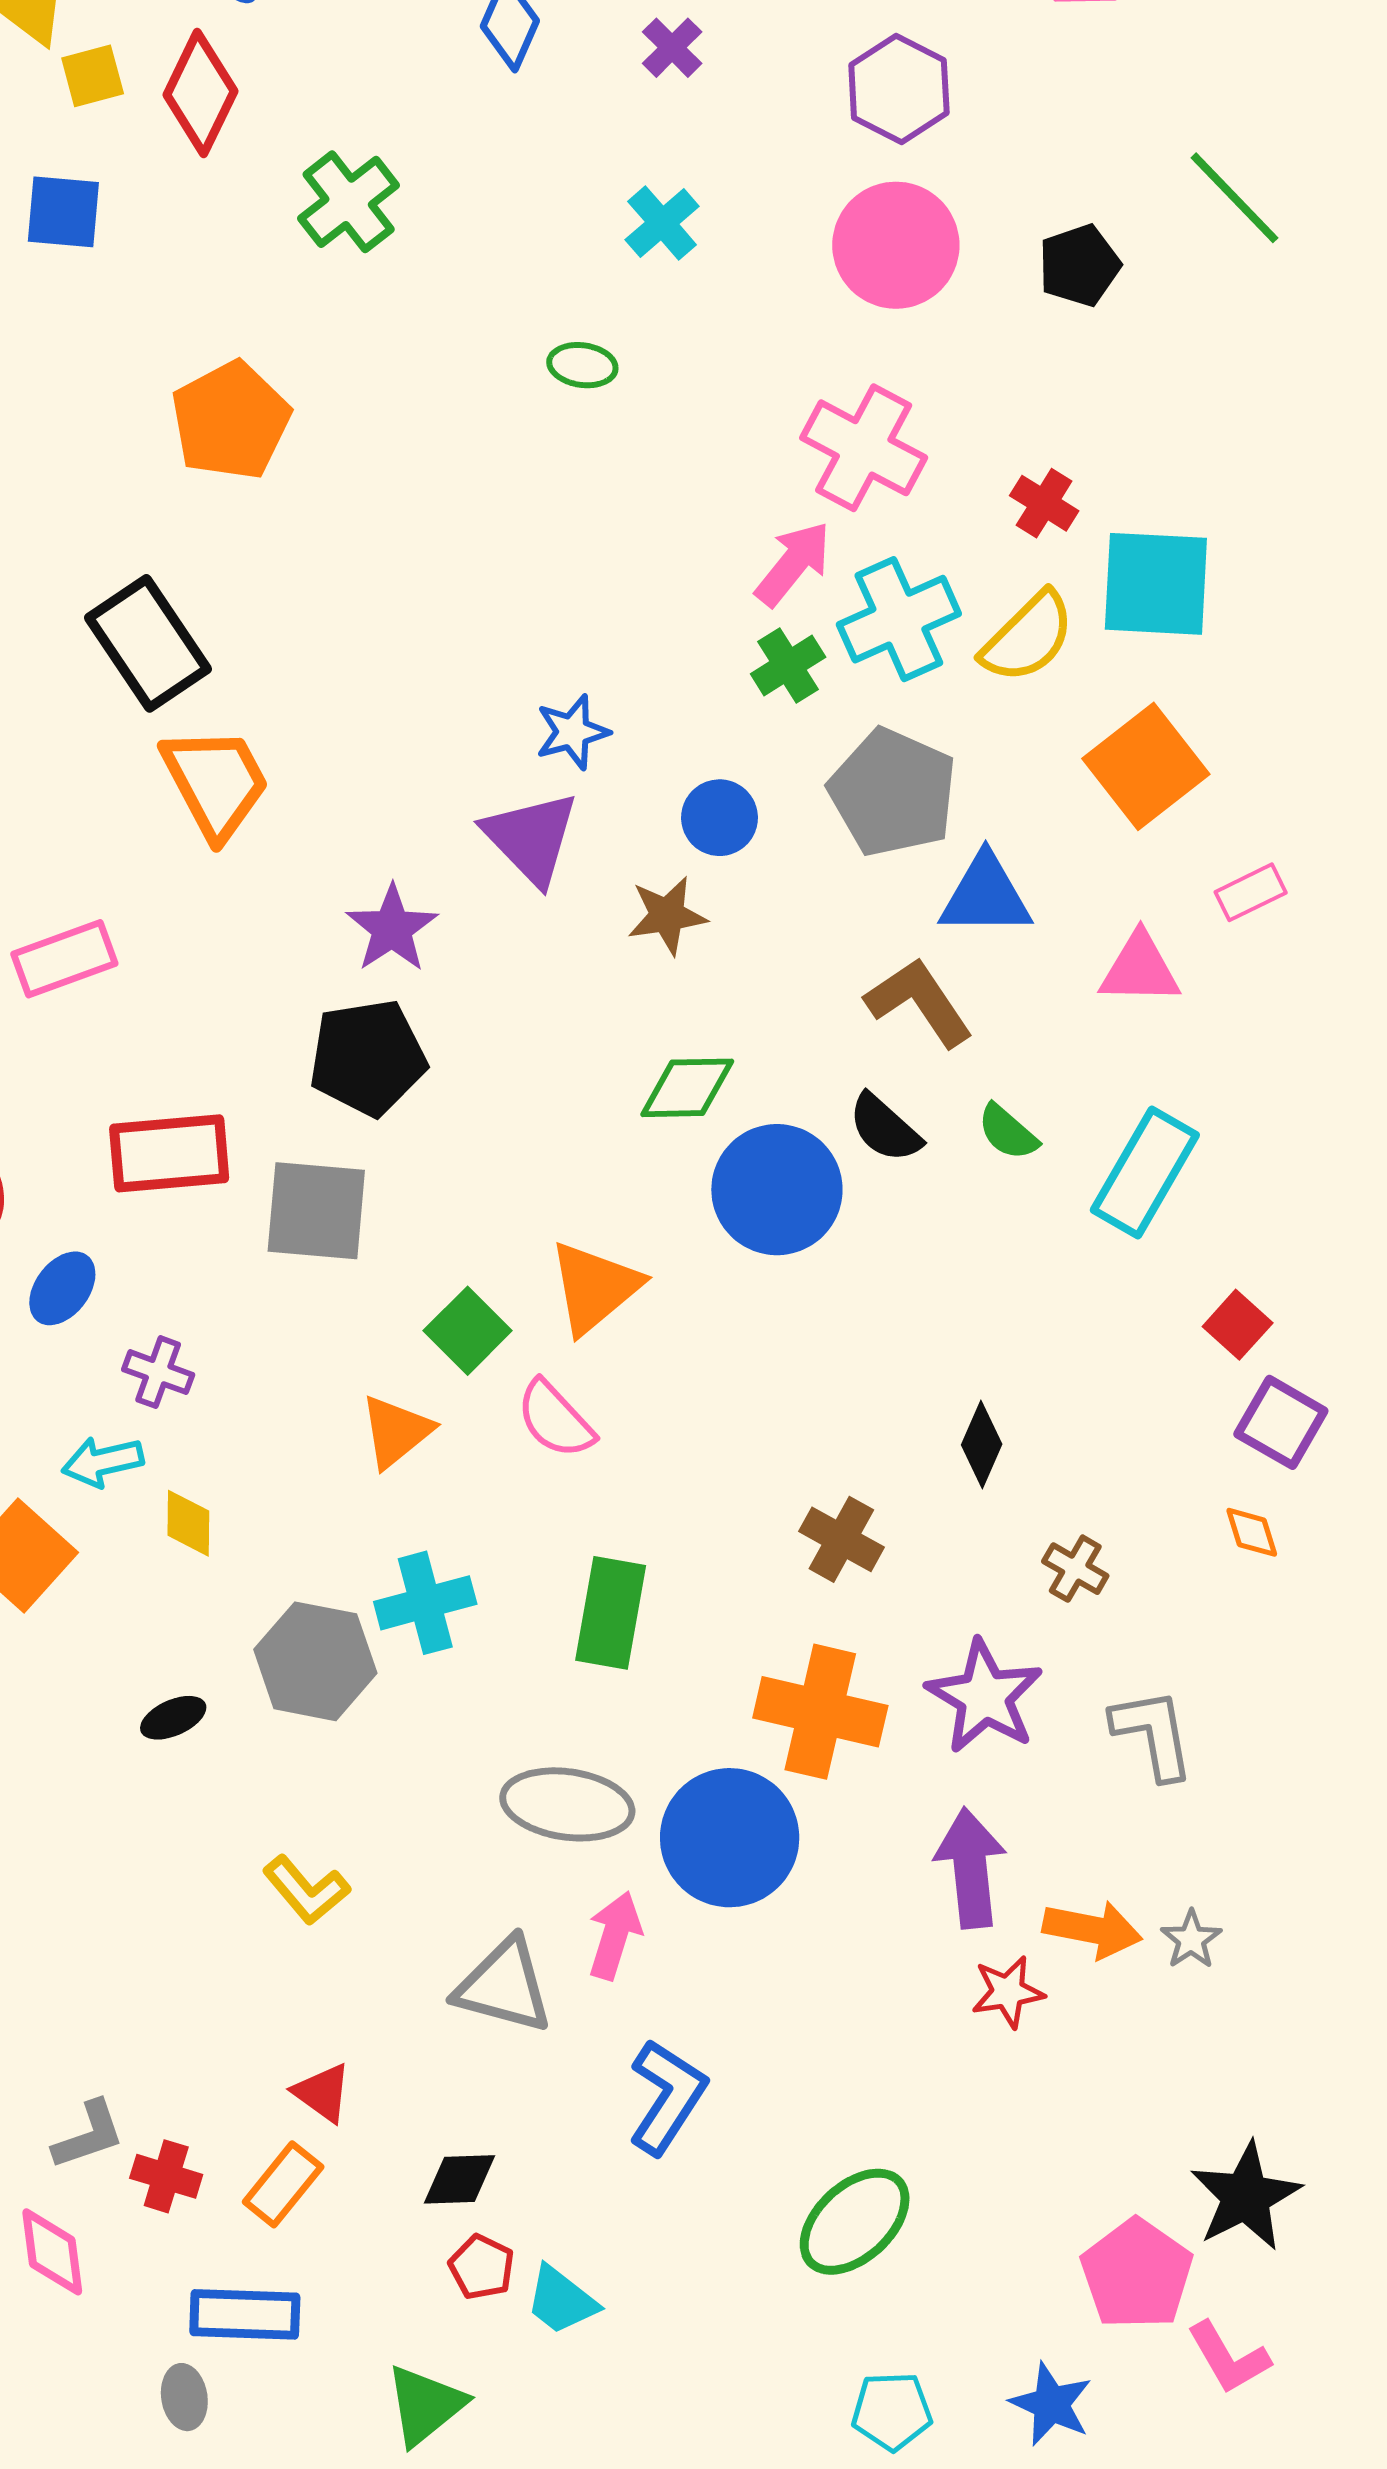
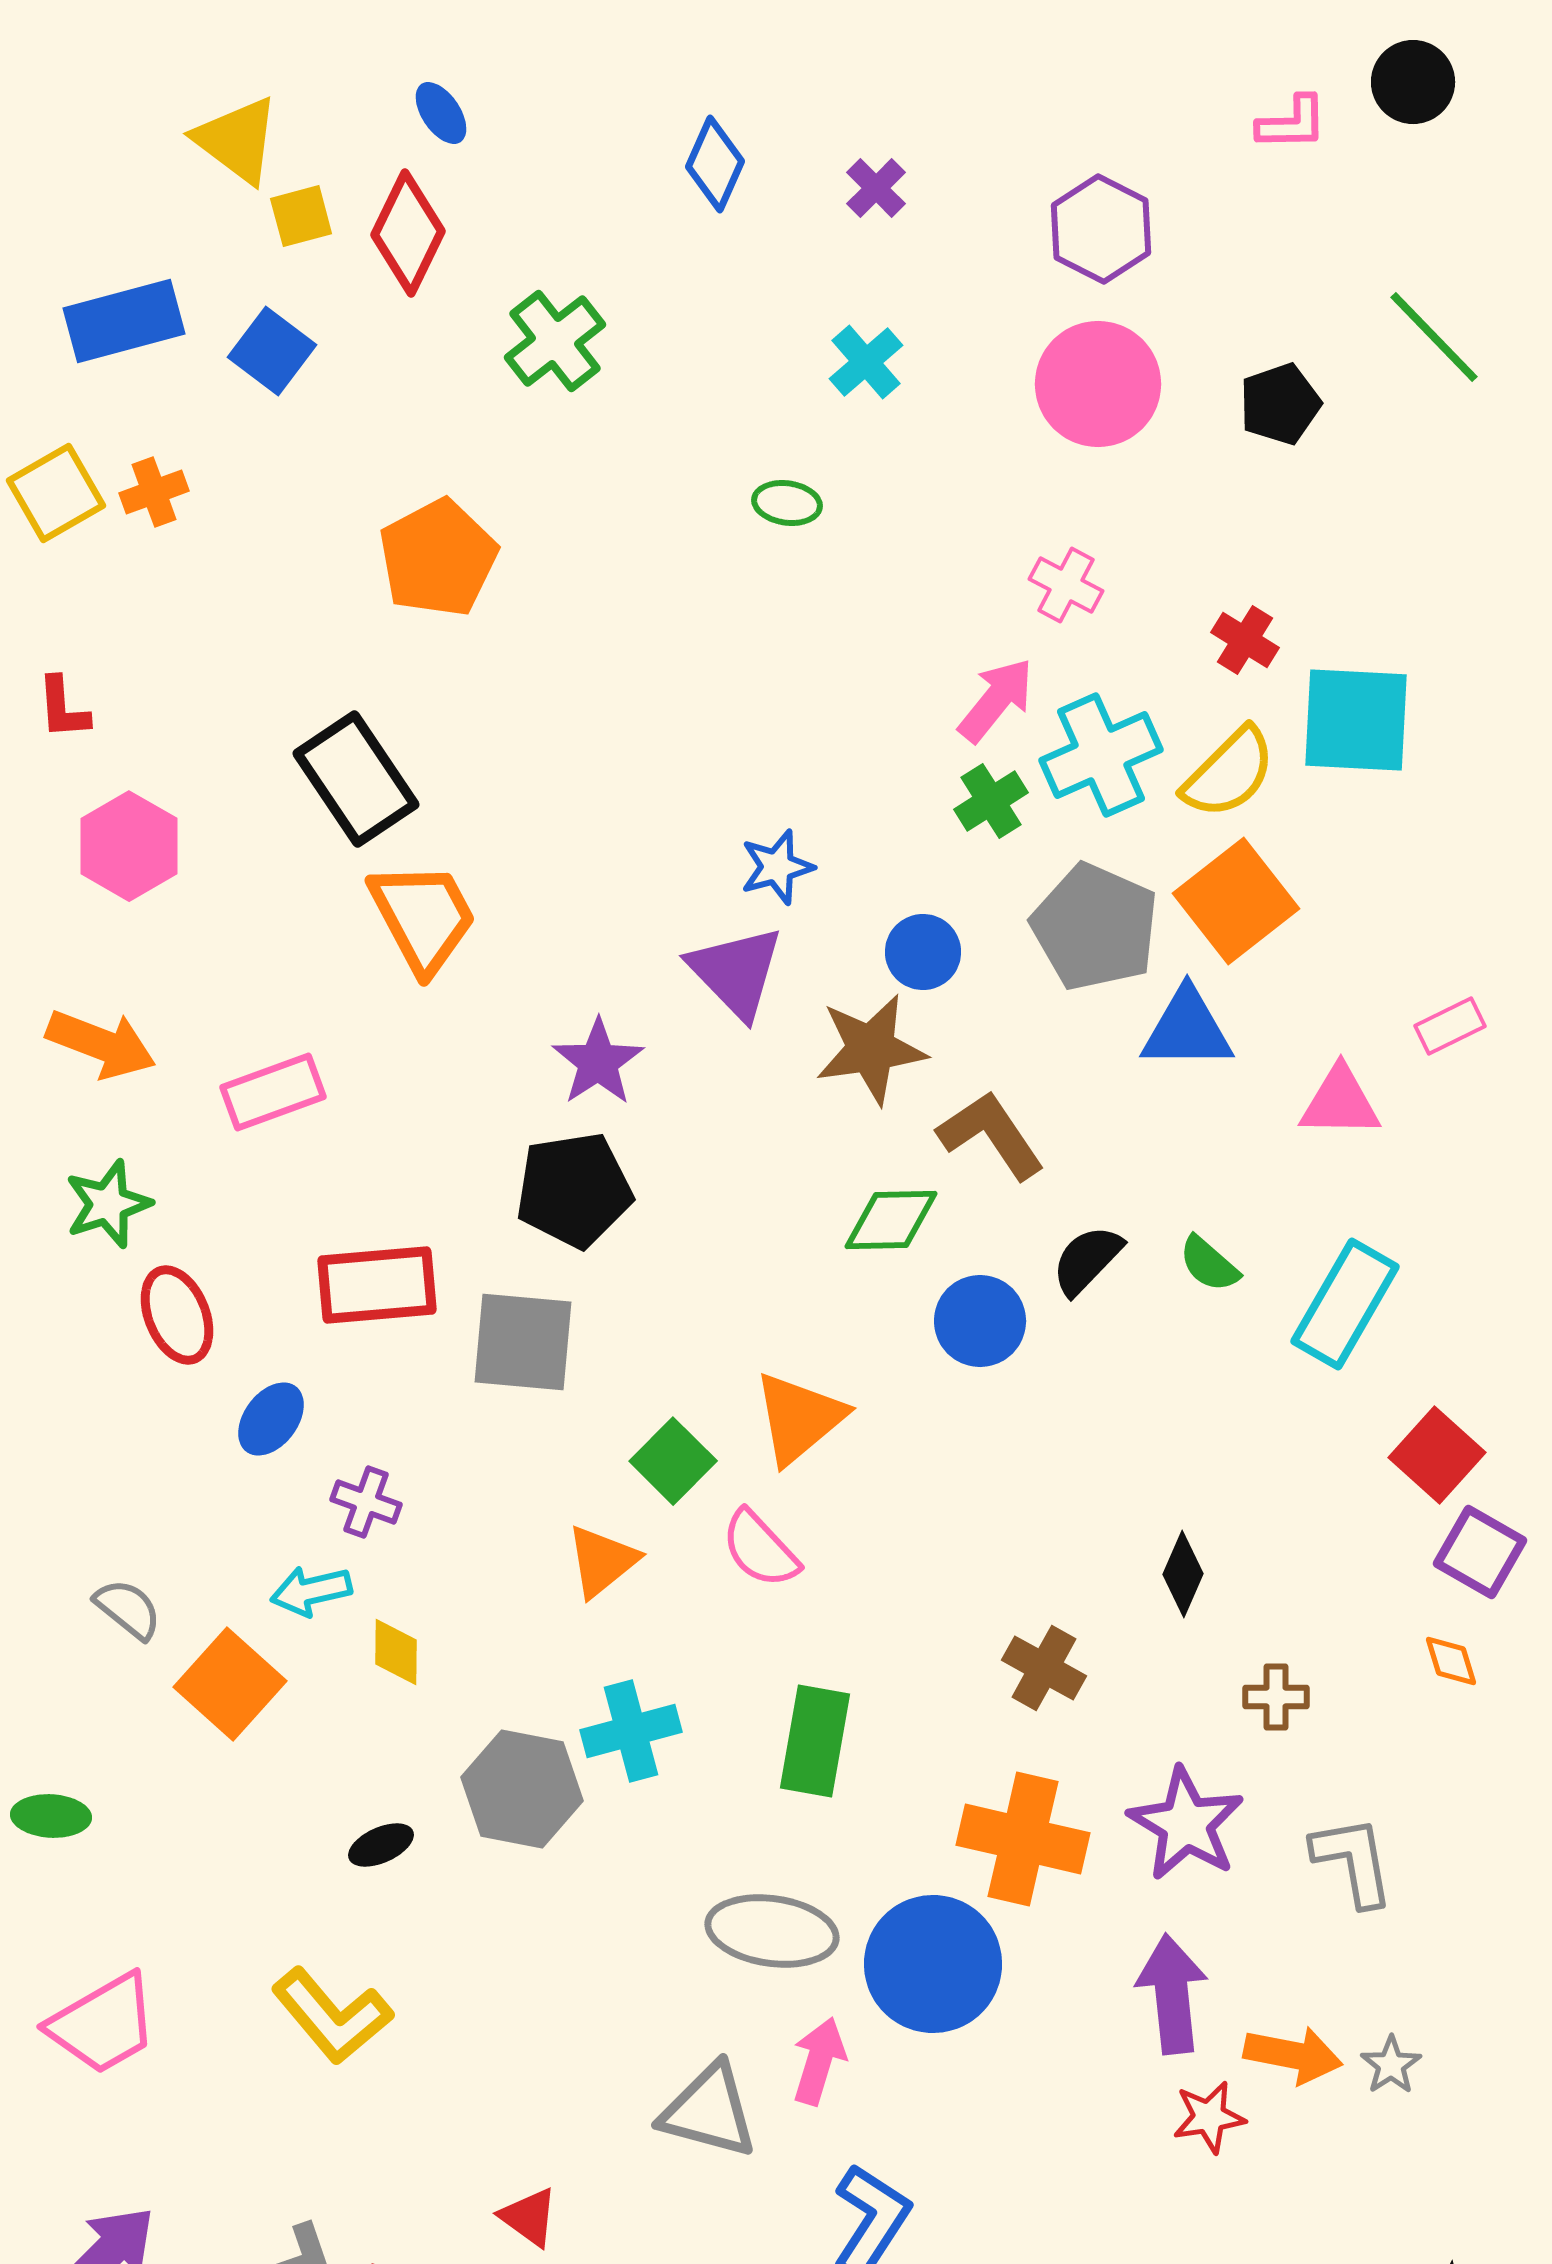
blue square: (63, 212) -> (272, 351), turned 32
pink cross: (864, 448) -> (1066, 585), size x0.6
orange square: (1146, 766) -> (1236, 901), moved
brown star: (667, 915) -> (871, 1049), size x1.4
brown L-shape: (919, 1002) -> (991, 1135), moved
black semicircle: (885, 1128) -> (1087, 1260), turned 92
blue circle: (777, 1190) -> (980, 1321), size x0.7
red square: (1238, 1325) -> (1437, 1455), size x1.4
brown cross: (1075, 1569) -> (1276, 1697), turned -30
yellow L-shape: (306, 1890) -> (332, 2016), moved, size x1.4

